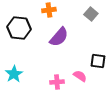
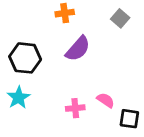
black hexagon: (19, 28) -> (25, 58), moved
black square: (98, 61) -> (129, 119), moved

